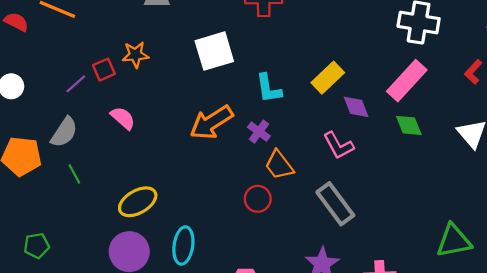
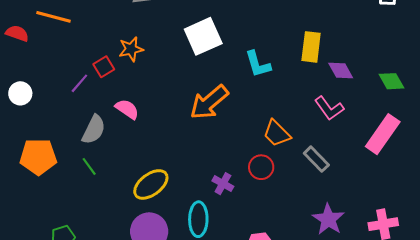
yellow rectangle: (328, 78) -> (311, 47), turned -32
pink rectangle: (407, 81) -> (383, 134), moved
gray semicircle: (64, 132) -> (94, 130), moved
purple cross: (259, 132) -> (223, 184), moved
gray rectangle: (335, 204) -> (316, 159), moved, size x0.7

